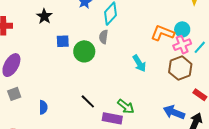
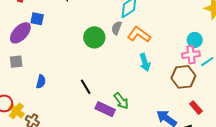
orange L-shape: (163, 33) -> (139, 35), moved
blue square: (63, 41) -> (37, 19), moved

